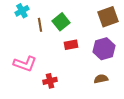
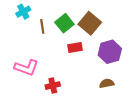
brown square: (108, 17) -> (90, 23), moved, turned -30

